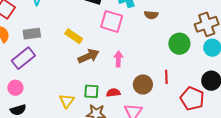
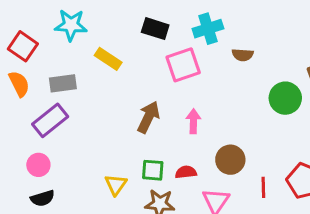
pink square: (112, 21) -> (183, 65), turned -35
yellow rectangle: (74, 36) -> (108, 59), moved
brown arrow: (89, 56) -> (148, 117), turned -40
red line: (166, 77) -> (263, 187), moved

